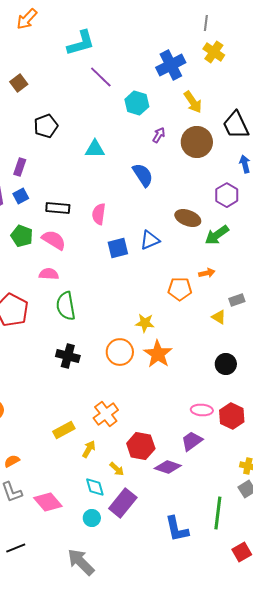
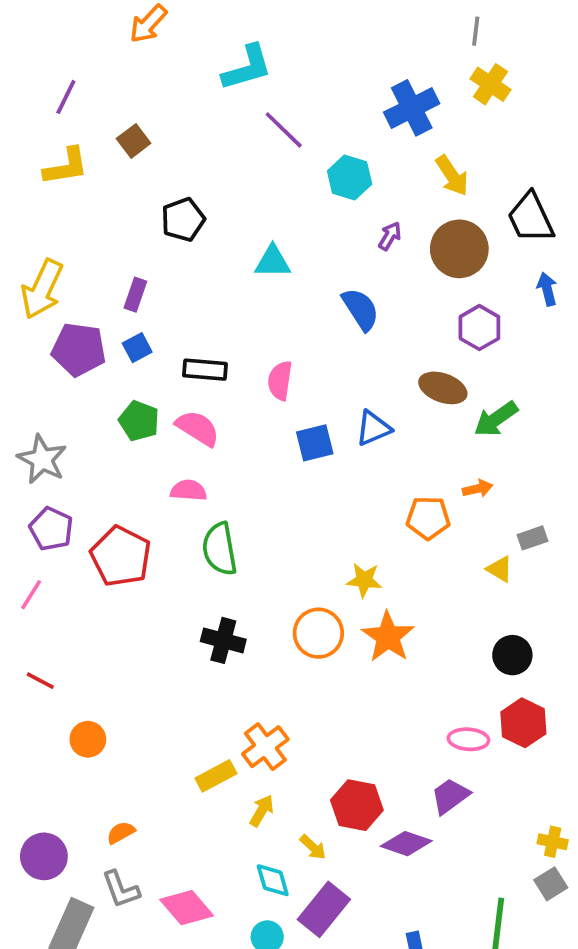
purple hexagon: (227, 195) -> (479, 328), moved
orange cross: (106, 414) -> (265, 747), moved
red hexagon: (232, 416) -> (523, 723), moved

